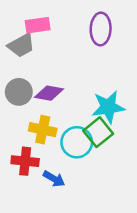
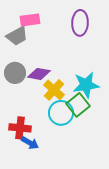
yellow cross: (43, 130) -> (54, 90), moved, turned 30
blue arrow: (54, 179) -> (30, 143), moved

